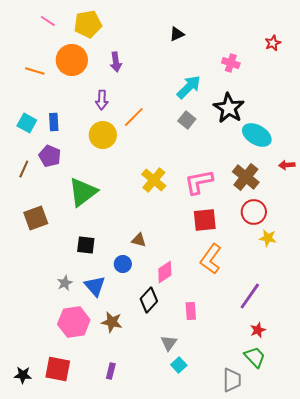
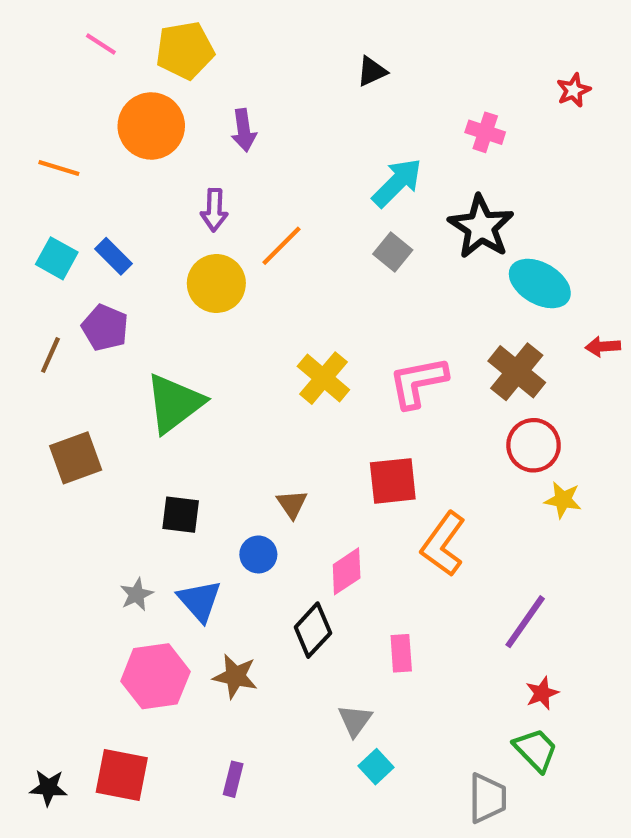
orange line: (35, 71) -> (59, 168), moved
blue rectangle: (54, 122) -> (113, 256), turned -42
red square: (205, 220) -> (393, 481), moved
brown triangle: (139, 240) -> (292, 504), turned 42

